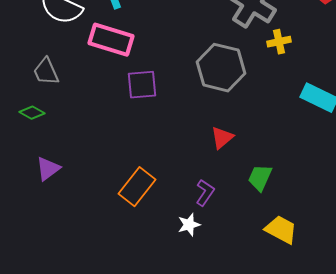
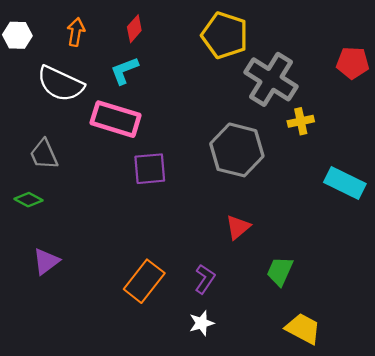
purple L-shape: (205, 193) -> (205, 279), moved

